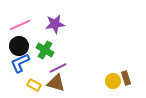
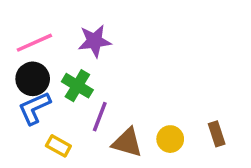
purple line: (58, 68) -> (100, 117), turned -42
yellow circle: (113, 81) -> (170, 139), moved
brown triangle: (56, 83) -> (127, 142), moved

